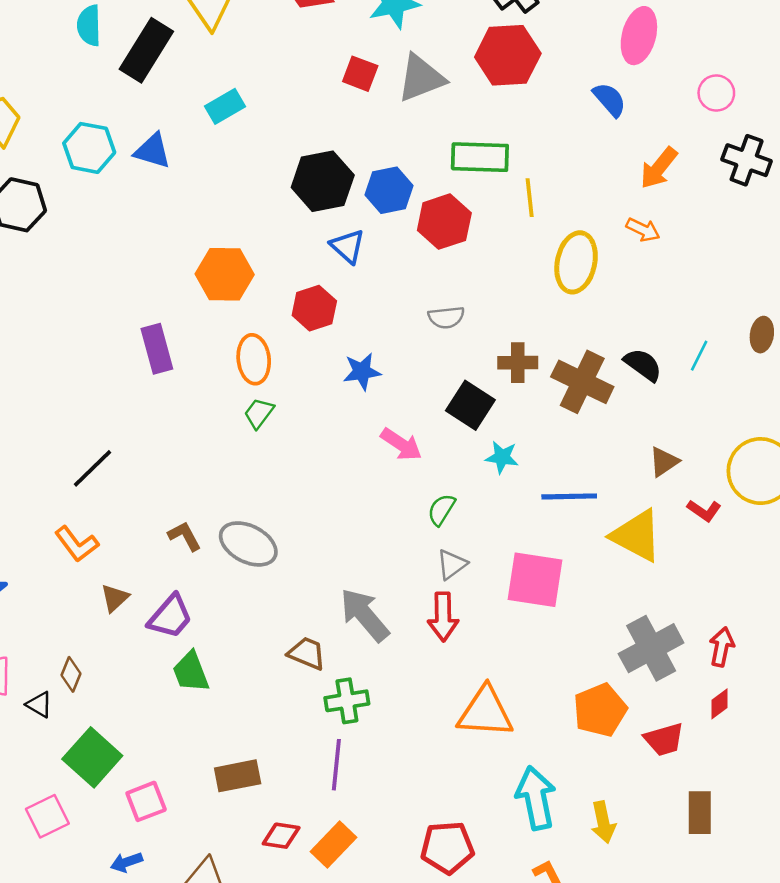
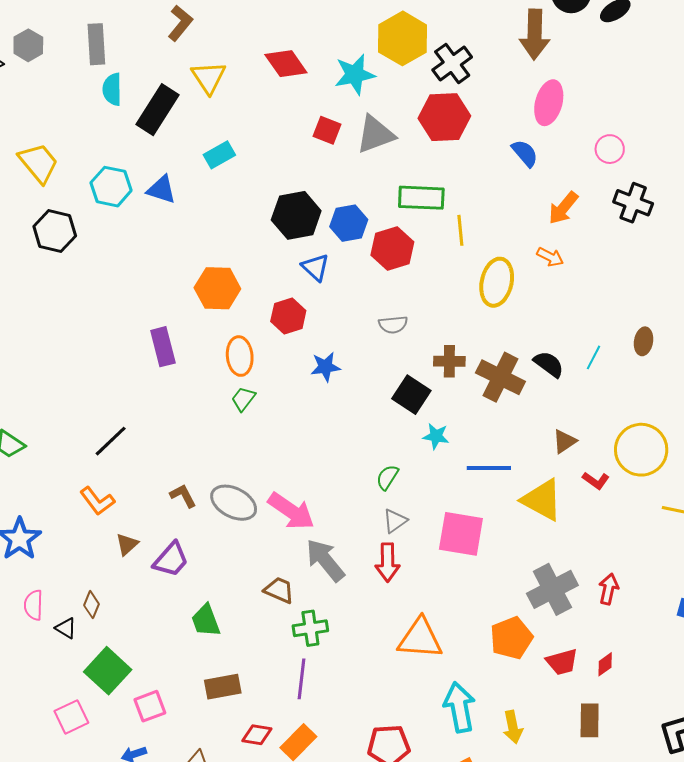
pink arrow: (401, 444) -> (291, 511), moved, size x1.4
green trapezoid: (191, 672) -> (206, 621), moved
red diamond: (720, 704) -> (605, 664), moved

